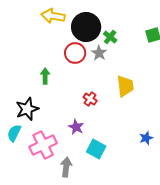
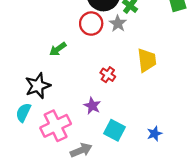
green arrow: (45, 76) -> (58, 49), turned -126
blue star: (146, 138) -> (154, 134), moved
gray arrow: (66, 167) -> (81, 150), turned 60

